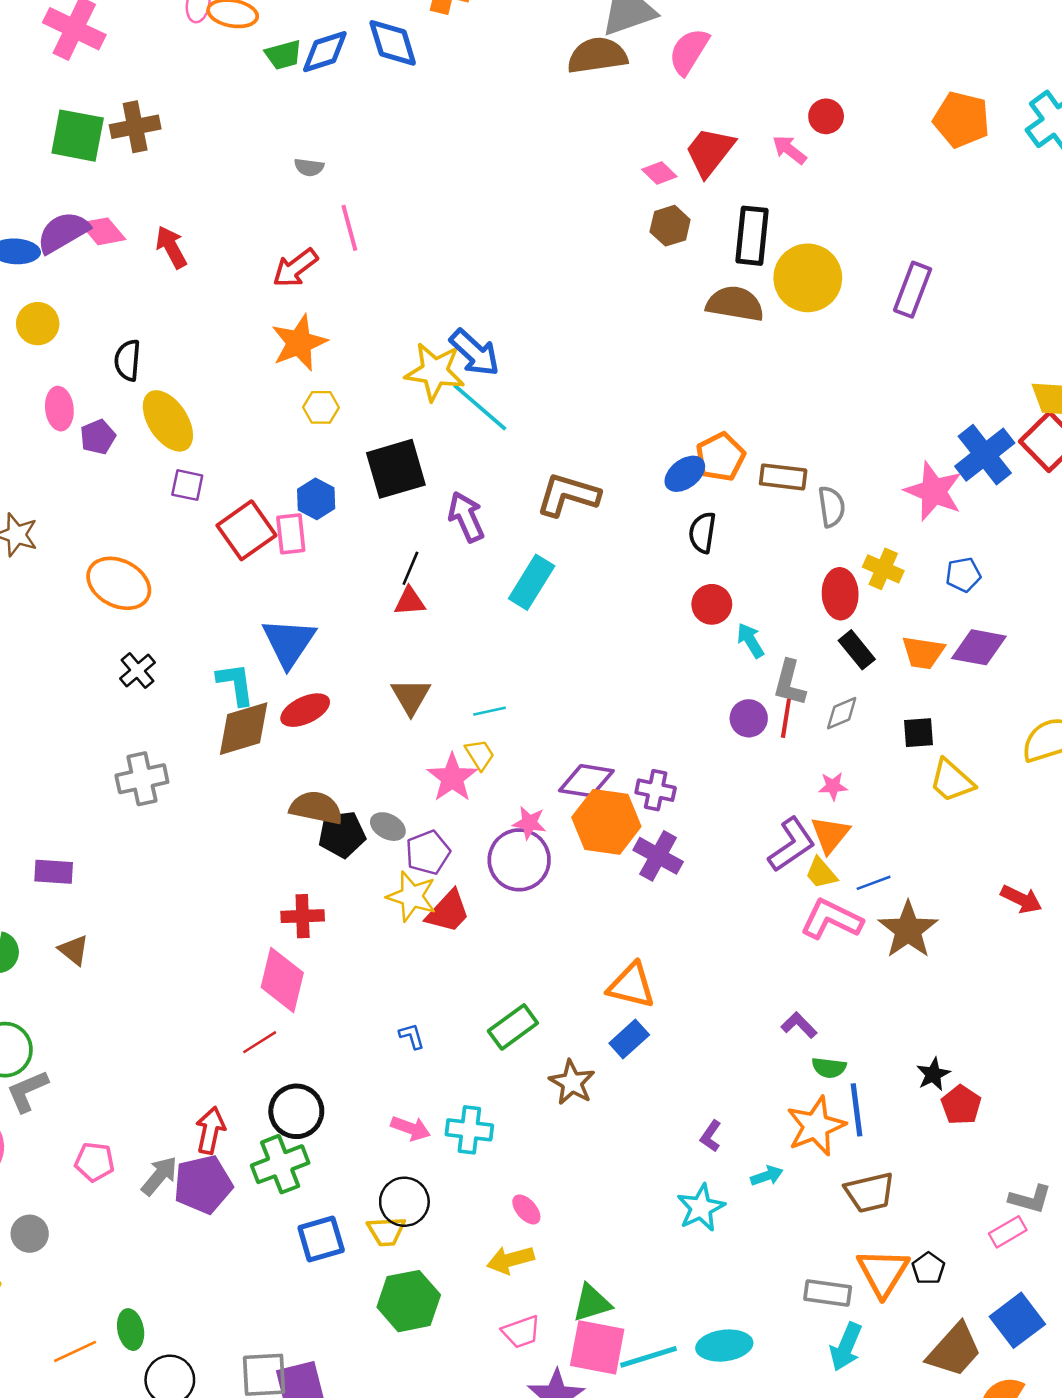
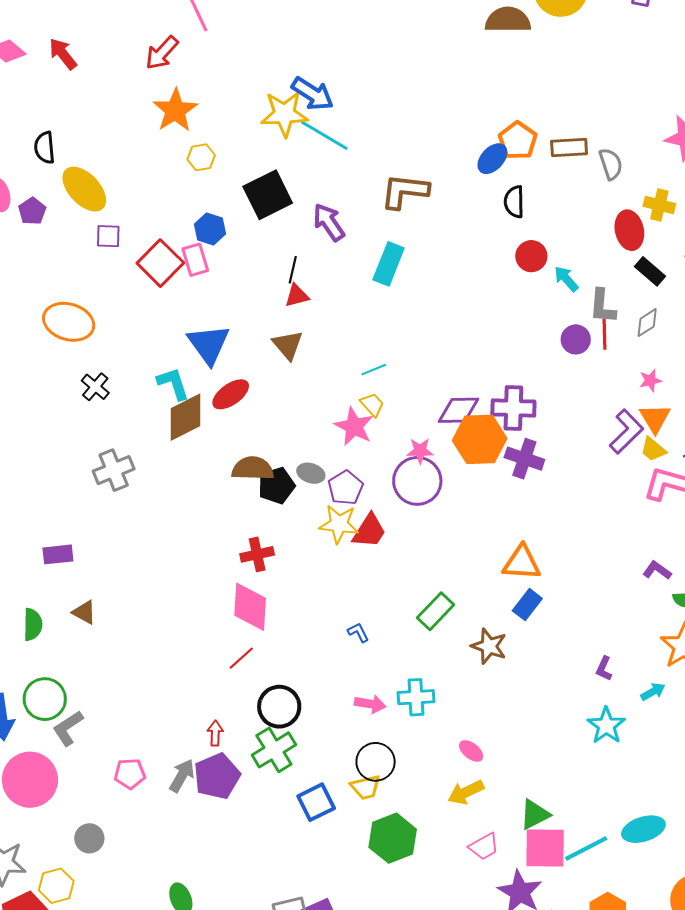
brown triangle: (411, 696) -> (288, 345), moved
purple cross: (656, 790) -> (513, 408), size x1.4
red arrow: (210, 1130) -> (215, 733), size x0.7

